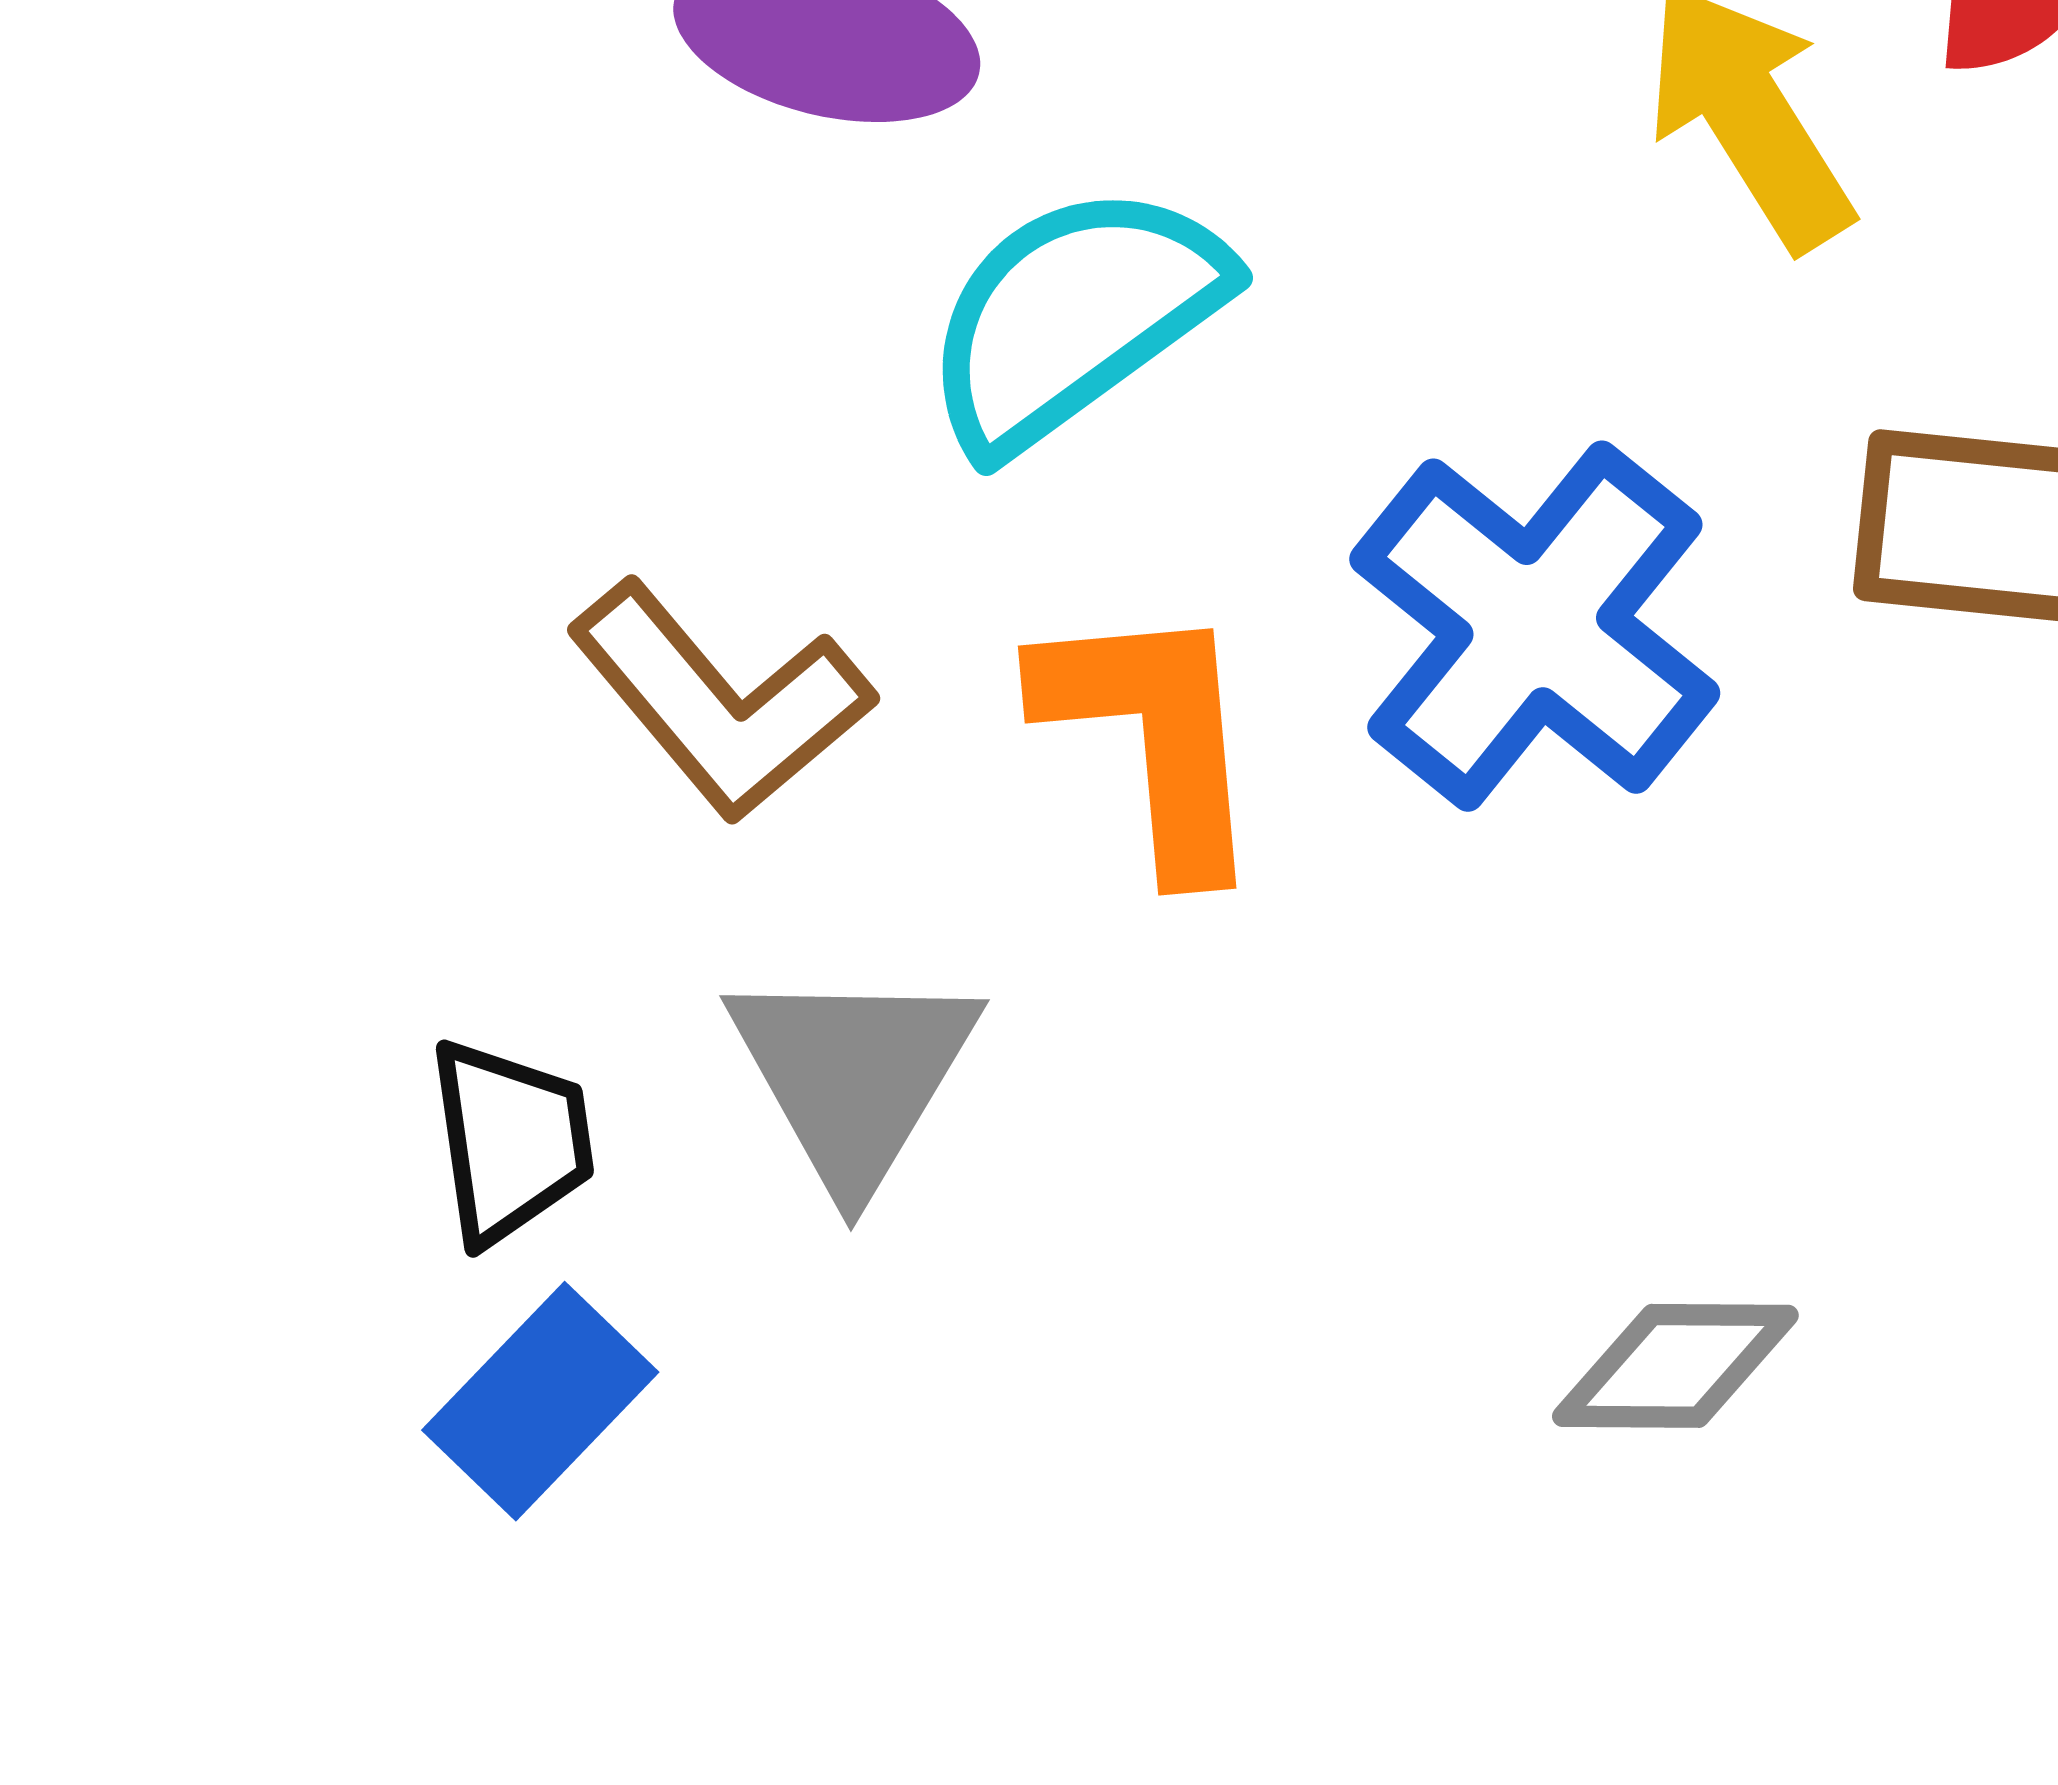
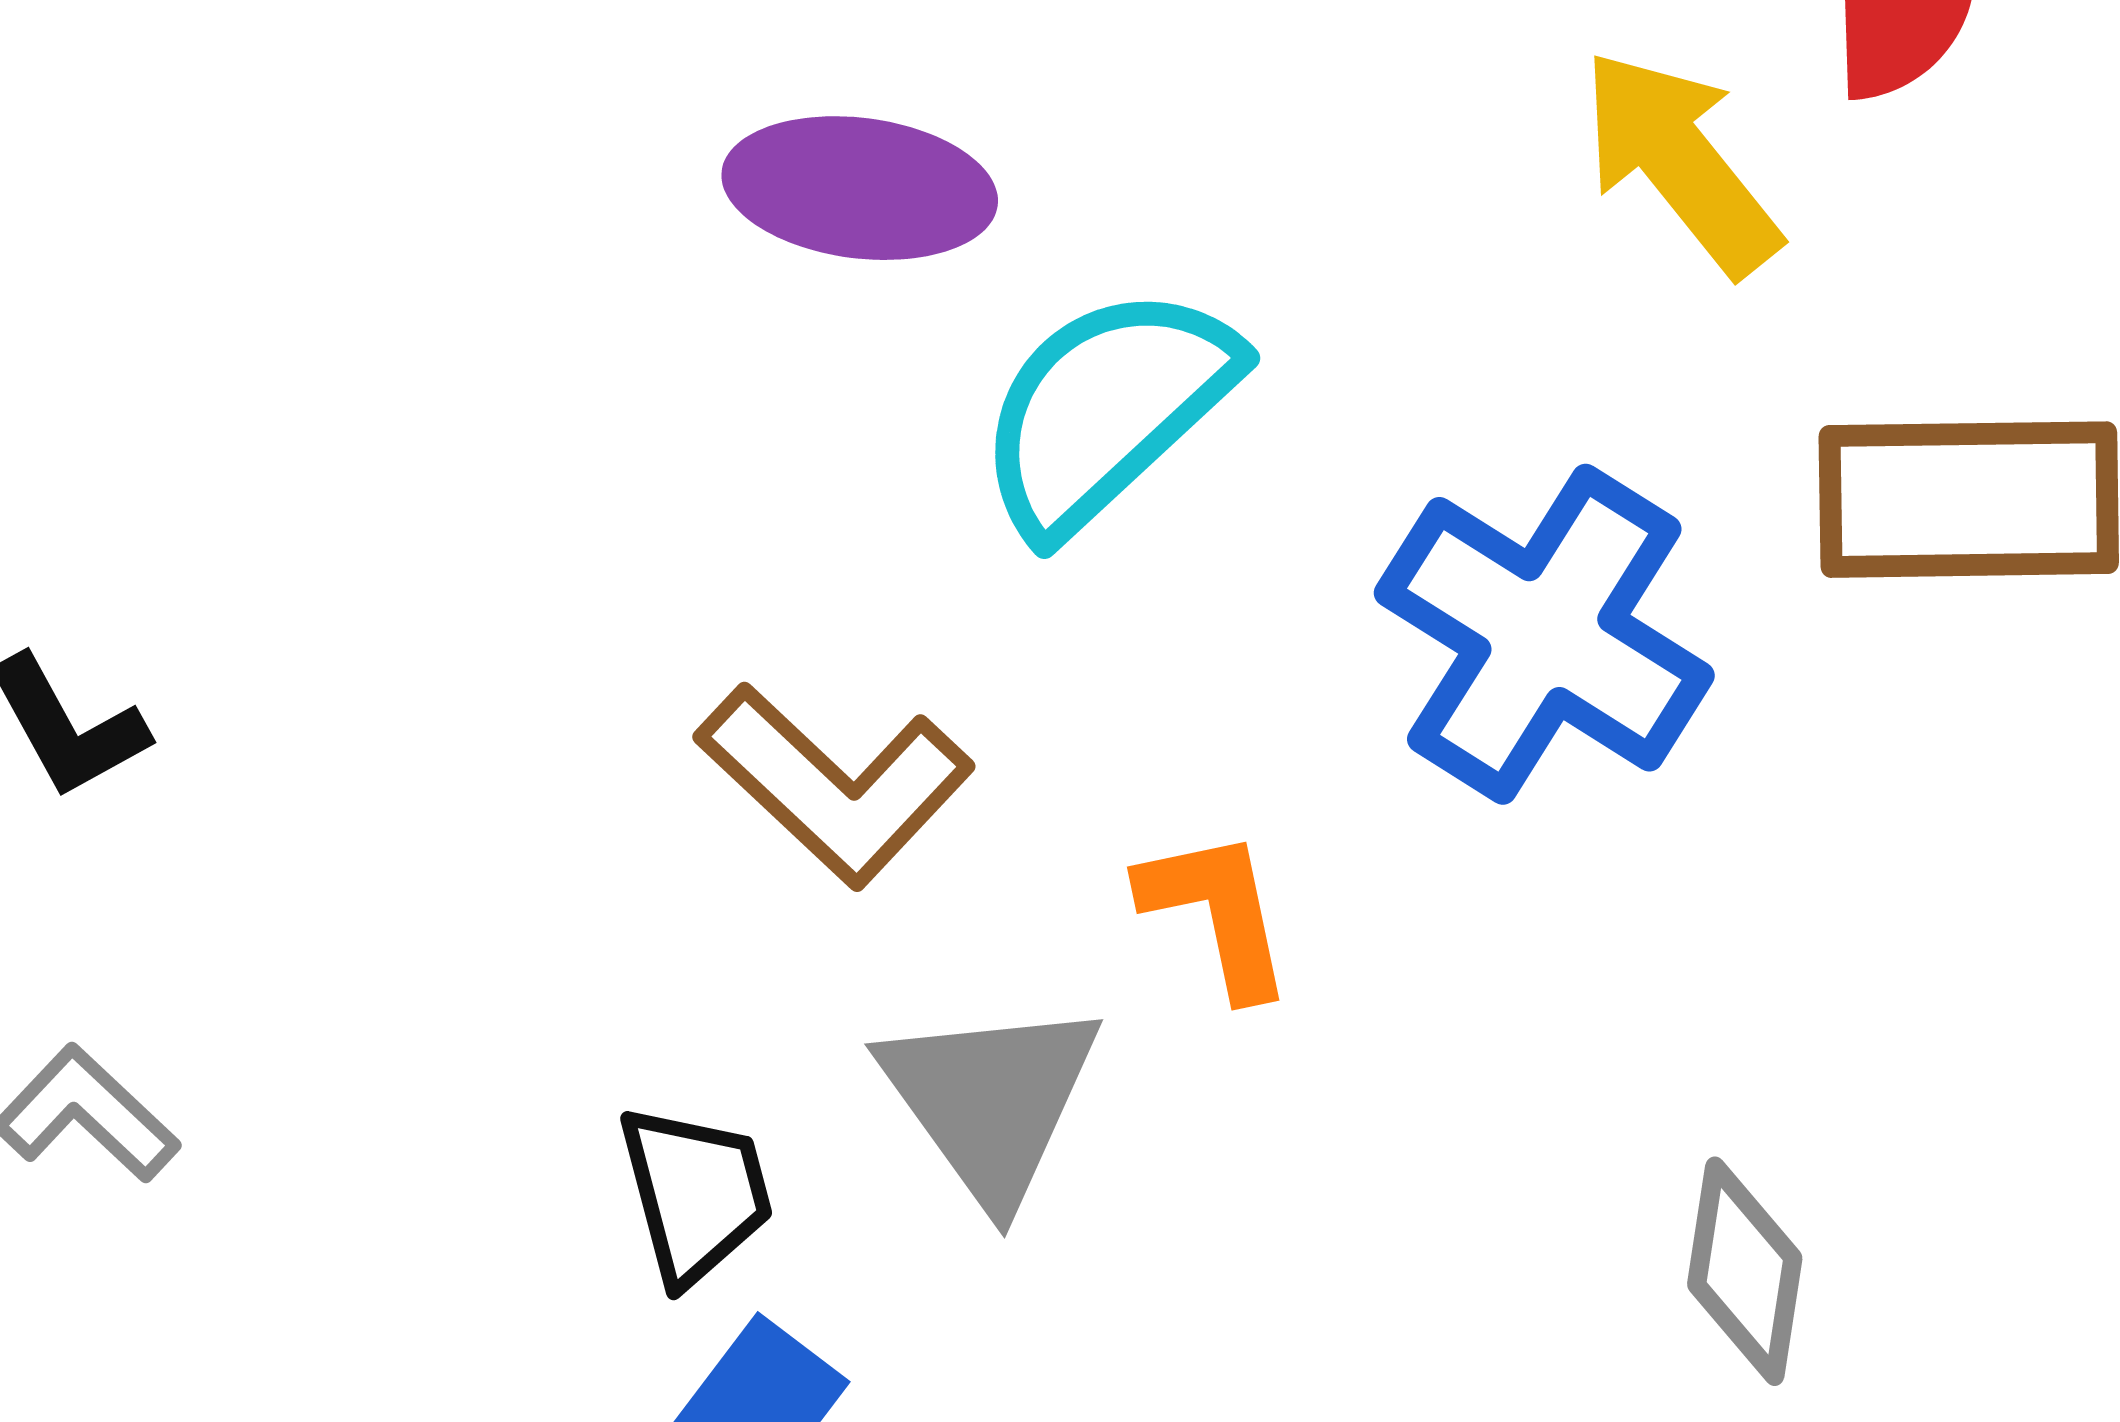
orange L-shape: (1153, 736) -> (1217, 913), moved, size x0.7
gray diamond: (1675, 1366) -> (1745, 1271), turned -75

